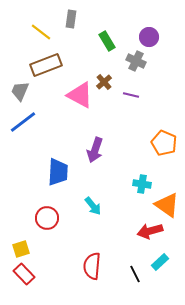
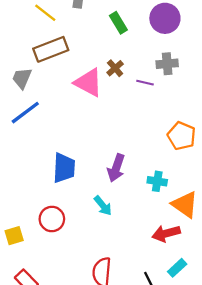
purple circle: (149, 37) -> (165, 18), size x1.4
gray cross: (136, 61) -> (167, 64), moved, turned -30
purple arrow: (95, 150) -> (116, 168), moved
yellow square: (21, 249) -> (14, 236), moved

